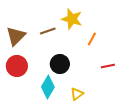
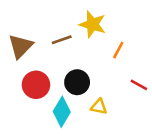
red circle: (17, 66) -> (36, 85), moved
red line: (108, 66) -> (139, 85), turned 40
yellow triangle: (77, 94) -> (99, 107), moved, turned 48

